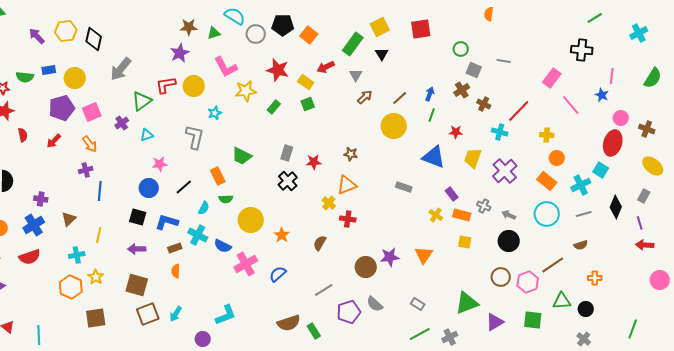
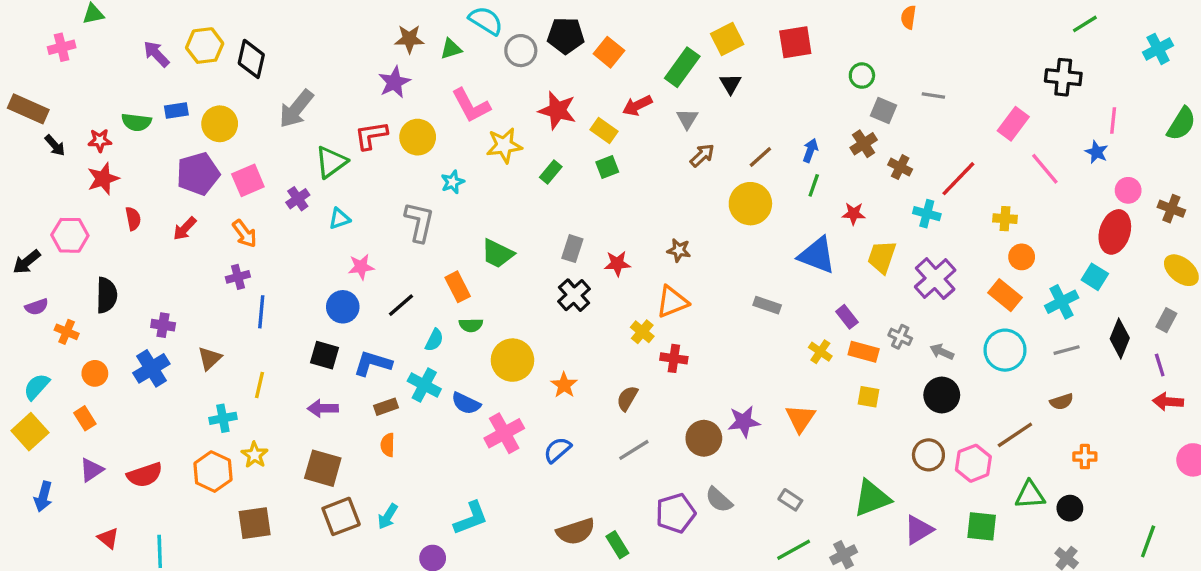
red semicircle: (30, 257) -> (145, 475), moved
gray line: (324, 290) -> (634, 450), moved

